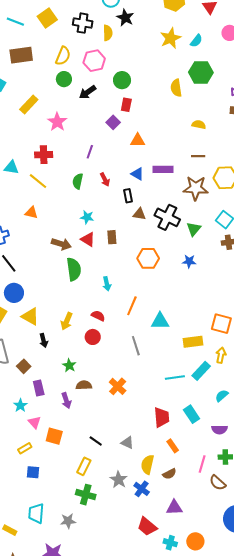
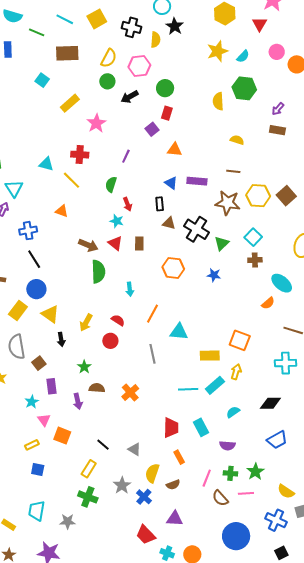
red arrow: (105, 180) -> (127, 204), moved

